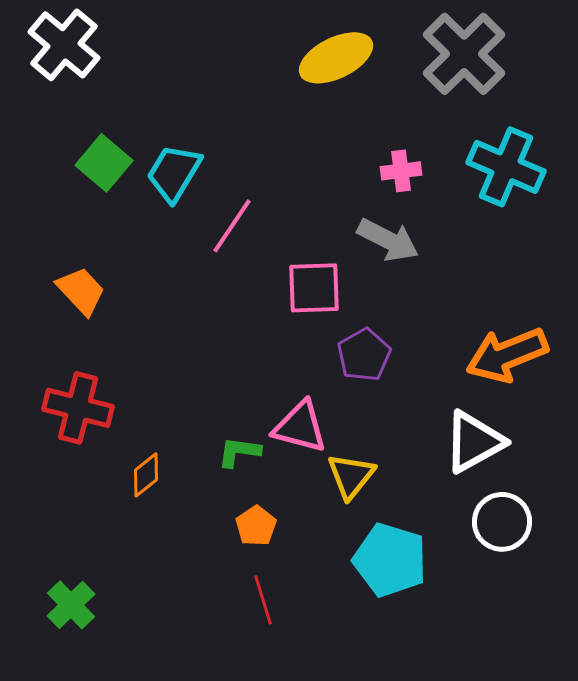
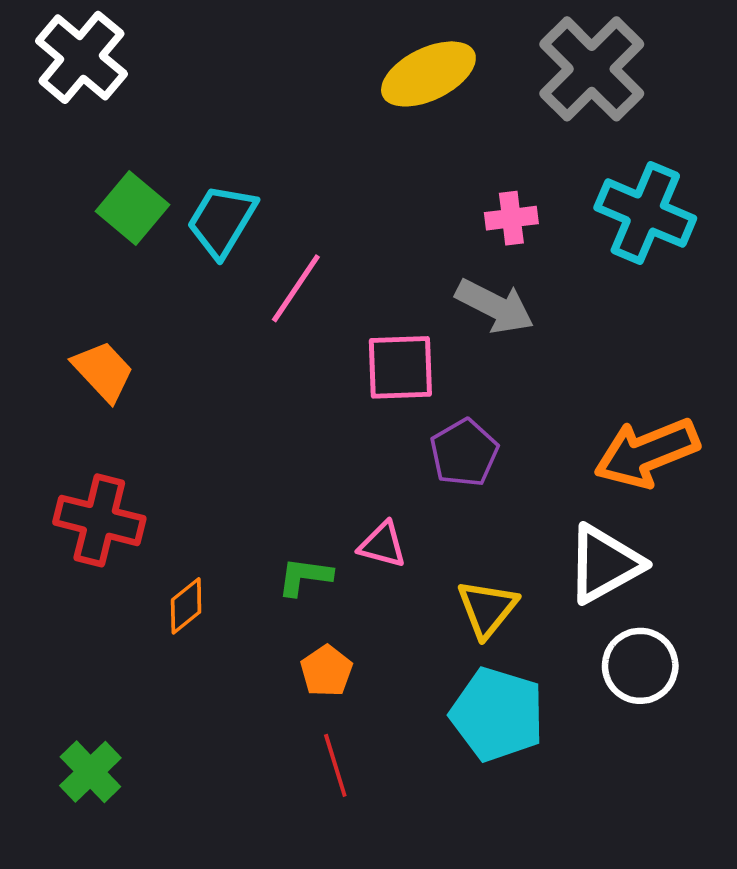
pink triangle: (300, 427) -> (383, 545), size x0.7
yellow triangle: (351, 476) -> (487, 608), moved

